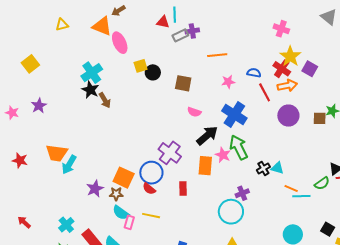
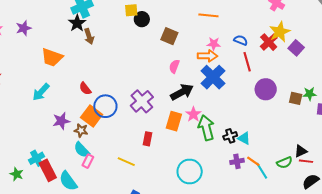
orange arrow: (287, 86) -> (208, 56), moved
pink semicircle: (194, 112) -> (174, 66), turned 80
green arrow: (239, 147) -> (206, 128), moved
orange trapezoid: (57, 153) -> (52, 57), moved
blue circle: (151, 173) -> (105, 106), moved
red semicircle: (149, 189) -> (85, 89), moved
purple cross: (242, 193) -> (237, 161), moved
cyan line: (301, 196) -> (262, 171), turned 48
yellow line: (151, 216) -> (126, 162), moved
cyan cross: (66, 225) -> (37, 158), moved

